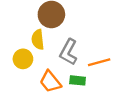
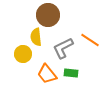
gray L-shape: (68, 52) -> (63, 48), turned 35
orange line: (99, 62) -> (90, 40), moved, turned 48

